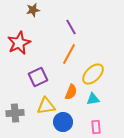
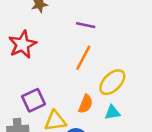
purple line: (71, 27) -> (86, 25), turned -49
purple square: (38, 77) -> (33, 100), moved

